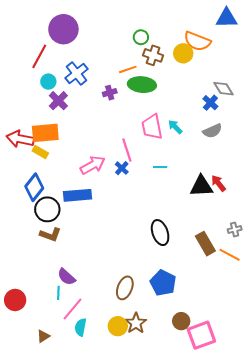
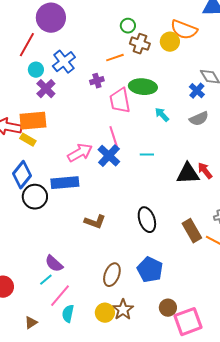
green ellipse: (142, 85) -> (143, 87), moved
pink trapezoid: (152, 127) -> (120, 101), moved
blue cross: (122, 168) -> (109, 156), size x1.6
brown L-shape: (50, 235) -> (95, 222), moved
cyan line: (58, 293) -> (46, 280), turned 48

